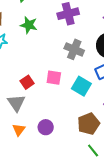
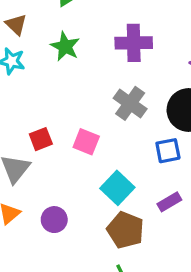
cyan square: (81, 86) -> (117, 188), moved
brown pentagon: (89, 124) -> (125, 230), turned 30

